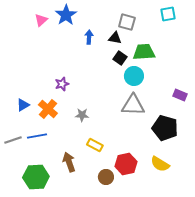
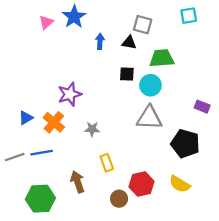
black square: (120, 58) -> (127, 74), moved, turned -32
purple star: (62, 84) -> (70, 94), size x1.5
yellow rectangle: (95, 145) -> (107, 163), turned 42

